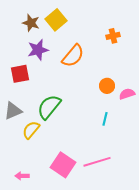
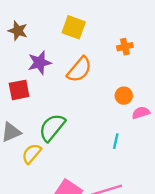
yellow square: (56, 20) -> (74, 27), moved, turned -30
brown star: (31, 23) -> (18, 31), moved
orange circle: (107, 86) -> (124, 96), moved

